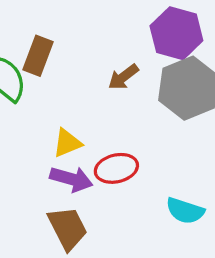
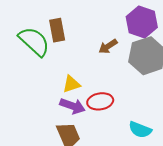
brown rectangle: (38, 56) -> (57, 30), turned -35

